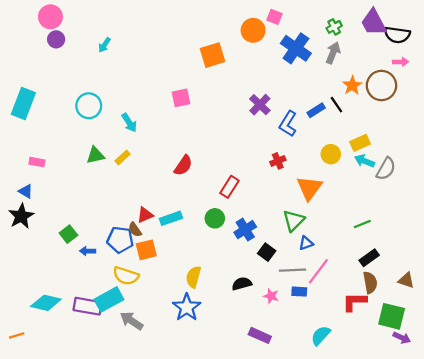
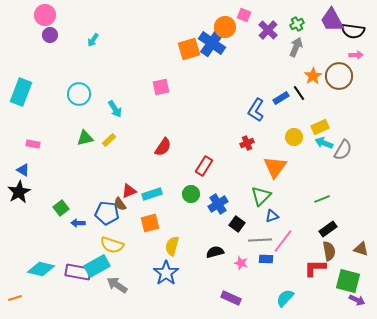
blue cross: (296, 48) -> (212, 43), moved
purple cross: (260, 105) -> (268, 30), moved
orange square: (146, 250) -> (150, 223), moved

